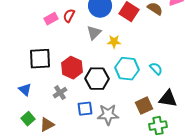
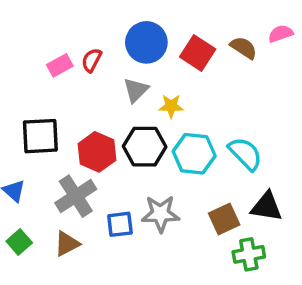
cyan semicircle: (156, 69) -> (245, 154), size x1.5
black hexagon: (97, 79) -> (145, 147), moved
gray cross: (60, 93) -> (76, 196), size x1.6
gray star: (108, 115) -> (161, 214), moved
brown triangle: (47, 125) -> (67, 244), moved

